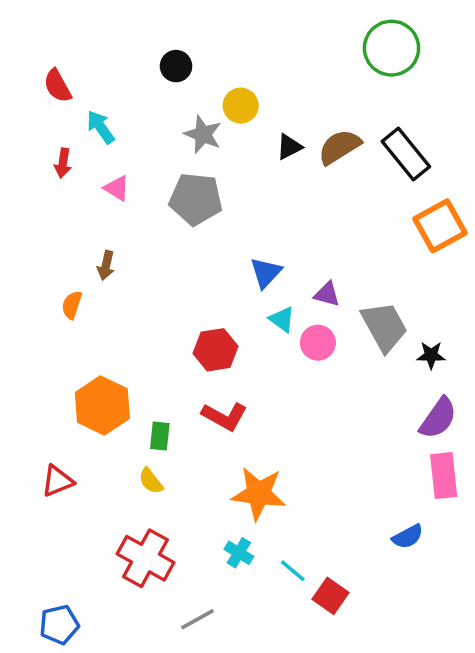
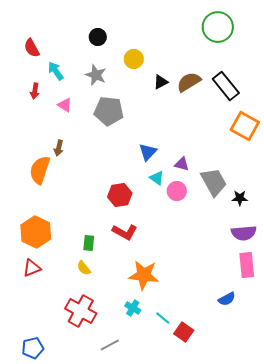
gray star: (203, 134) -> (96, 75), moved
orange square: (440, 226) -> (245, 126), turned -32
orange semicircle: (72, 305) -> (40, 170), size x1.8
orange hexagon: (102, 406) -> (36, 232), moved
purple semicircle: (438, 418) -> (244, 233), turned 50

